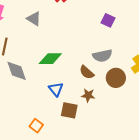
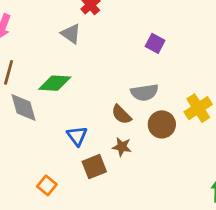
gray triangle: (34, 19) -> (71, 34), moved
green diamond: (50, 59) -> (55, 83), moved
brown square: (69, 110) -> (94, 167), turned -36

